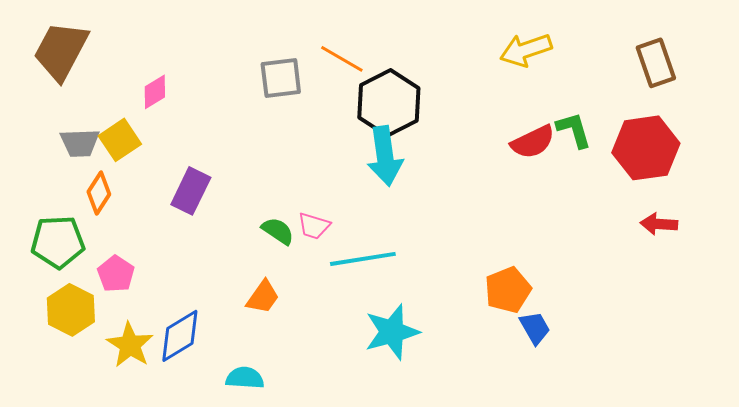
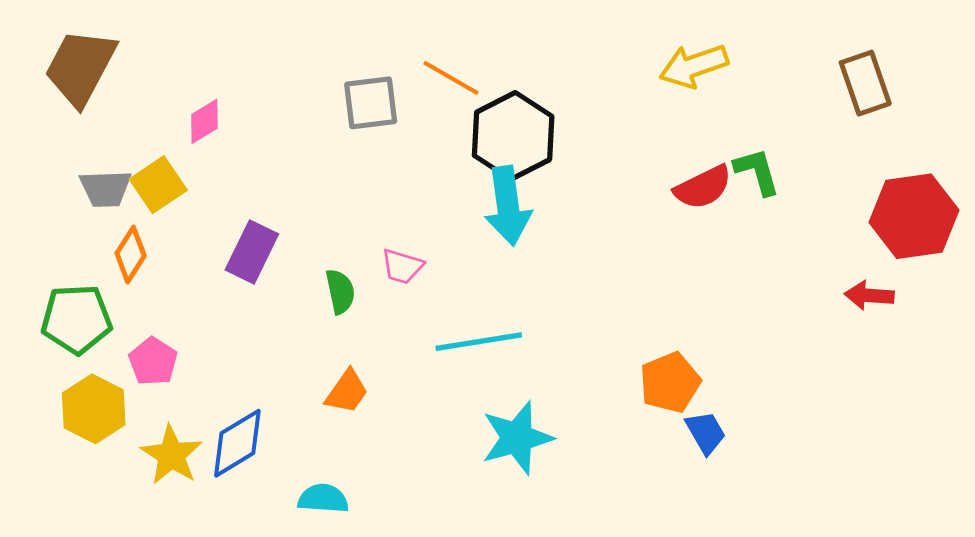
red hexagon: (646, 148) -> (914, 216), moved
pink trapezoid: (314, 226) -> (402, 266), moved
green semicircle: (278, 231) -> (340, 291), moved, turned 44

